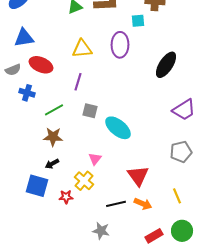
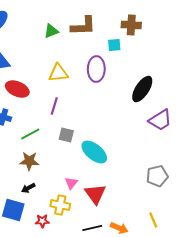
purple trapezoid: (184, 110) -> (160, 120), moved
red triangle: (138, 176) -> (95, 194), moved
yellow cross: (84, 181) -> (60, 205), turned -30

